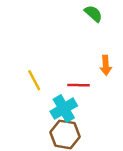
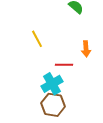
yellow line: (34, 80) -> (37, 39), moved

